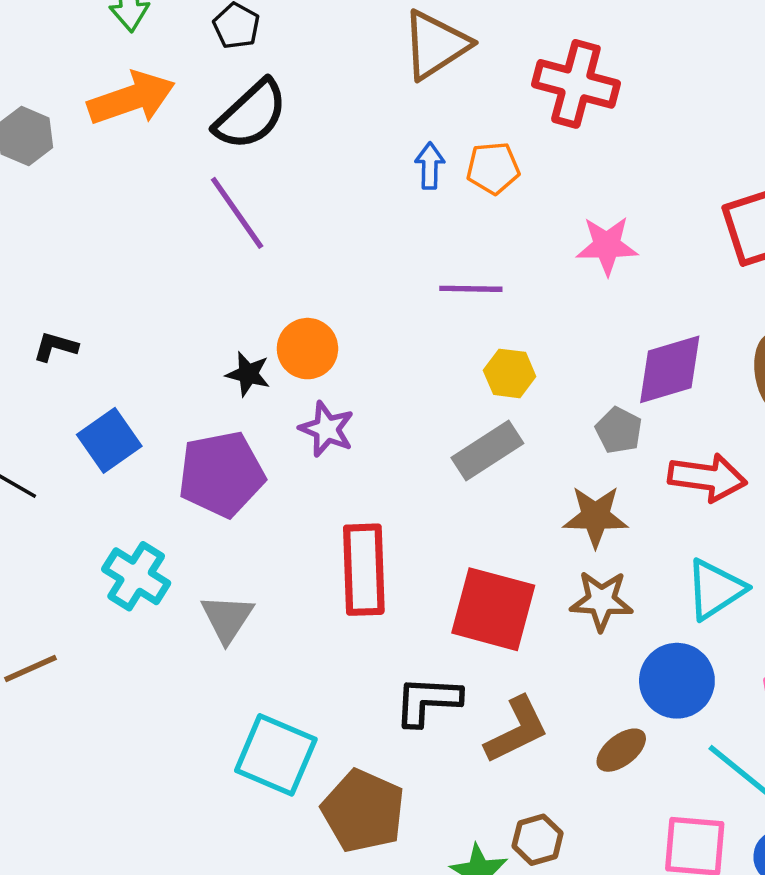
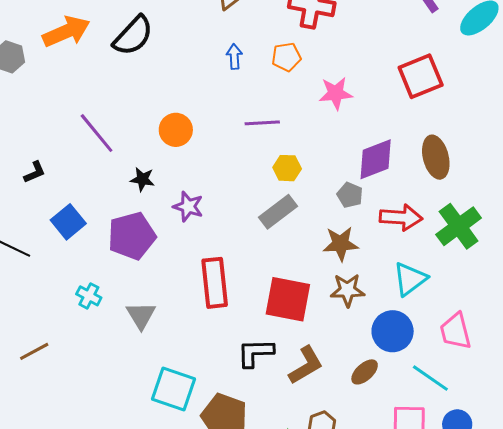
orange pentagon: (493, 168) -> (286, 57), moved
purple line: (237, 213) -> (97, 133), moved
black L-shape: (55, 347) -> (35, 172), turned 145
orange circle: (307, 349) -> (176, 130), moved
cyan cross: (136, 576) -> (89, 296), size x0.7

